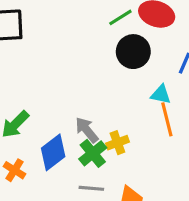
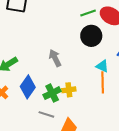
gray arrow: (87, 130) -> (55, 58), moved
blue diamond: (53, 152) -> (28, 87), turned -30

